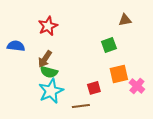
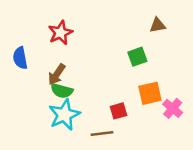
blue semicircle: (16, 46) -> (20, 58), turned -108

